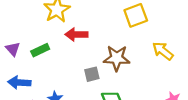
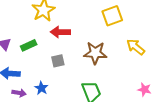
gray square: (92, 74) -> (58, 61), moved

